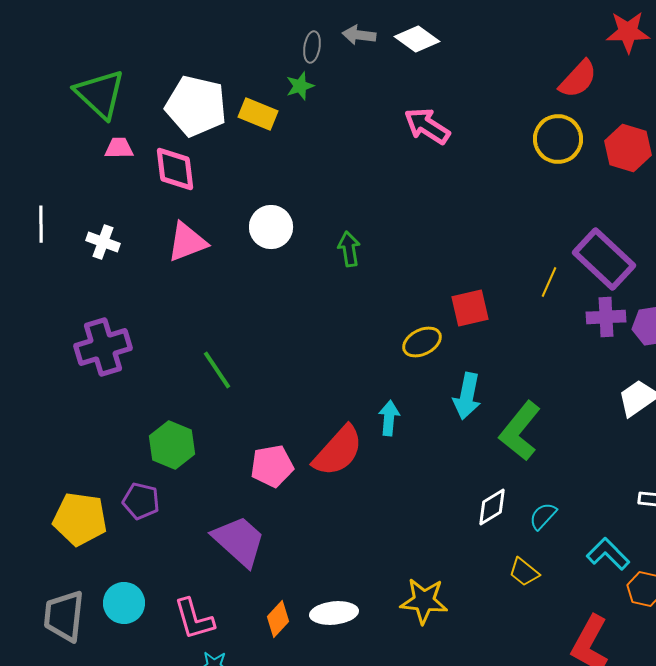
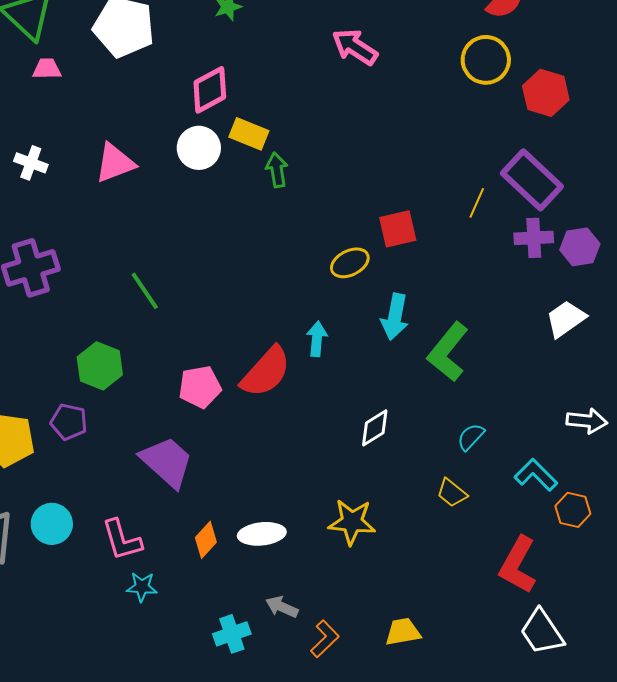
yellow rectangle: (258, 114) -> (249, 134), moved
red hexagon: (628, 148) -> (546, 93), moved
pink diamond: (175, 169) -> (210, 90), moved, turned 69
white diamond: (492, 507) -> (375, 428), moved

